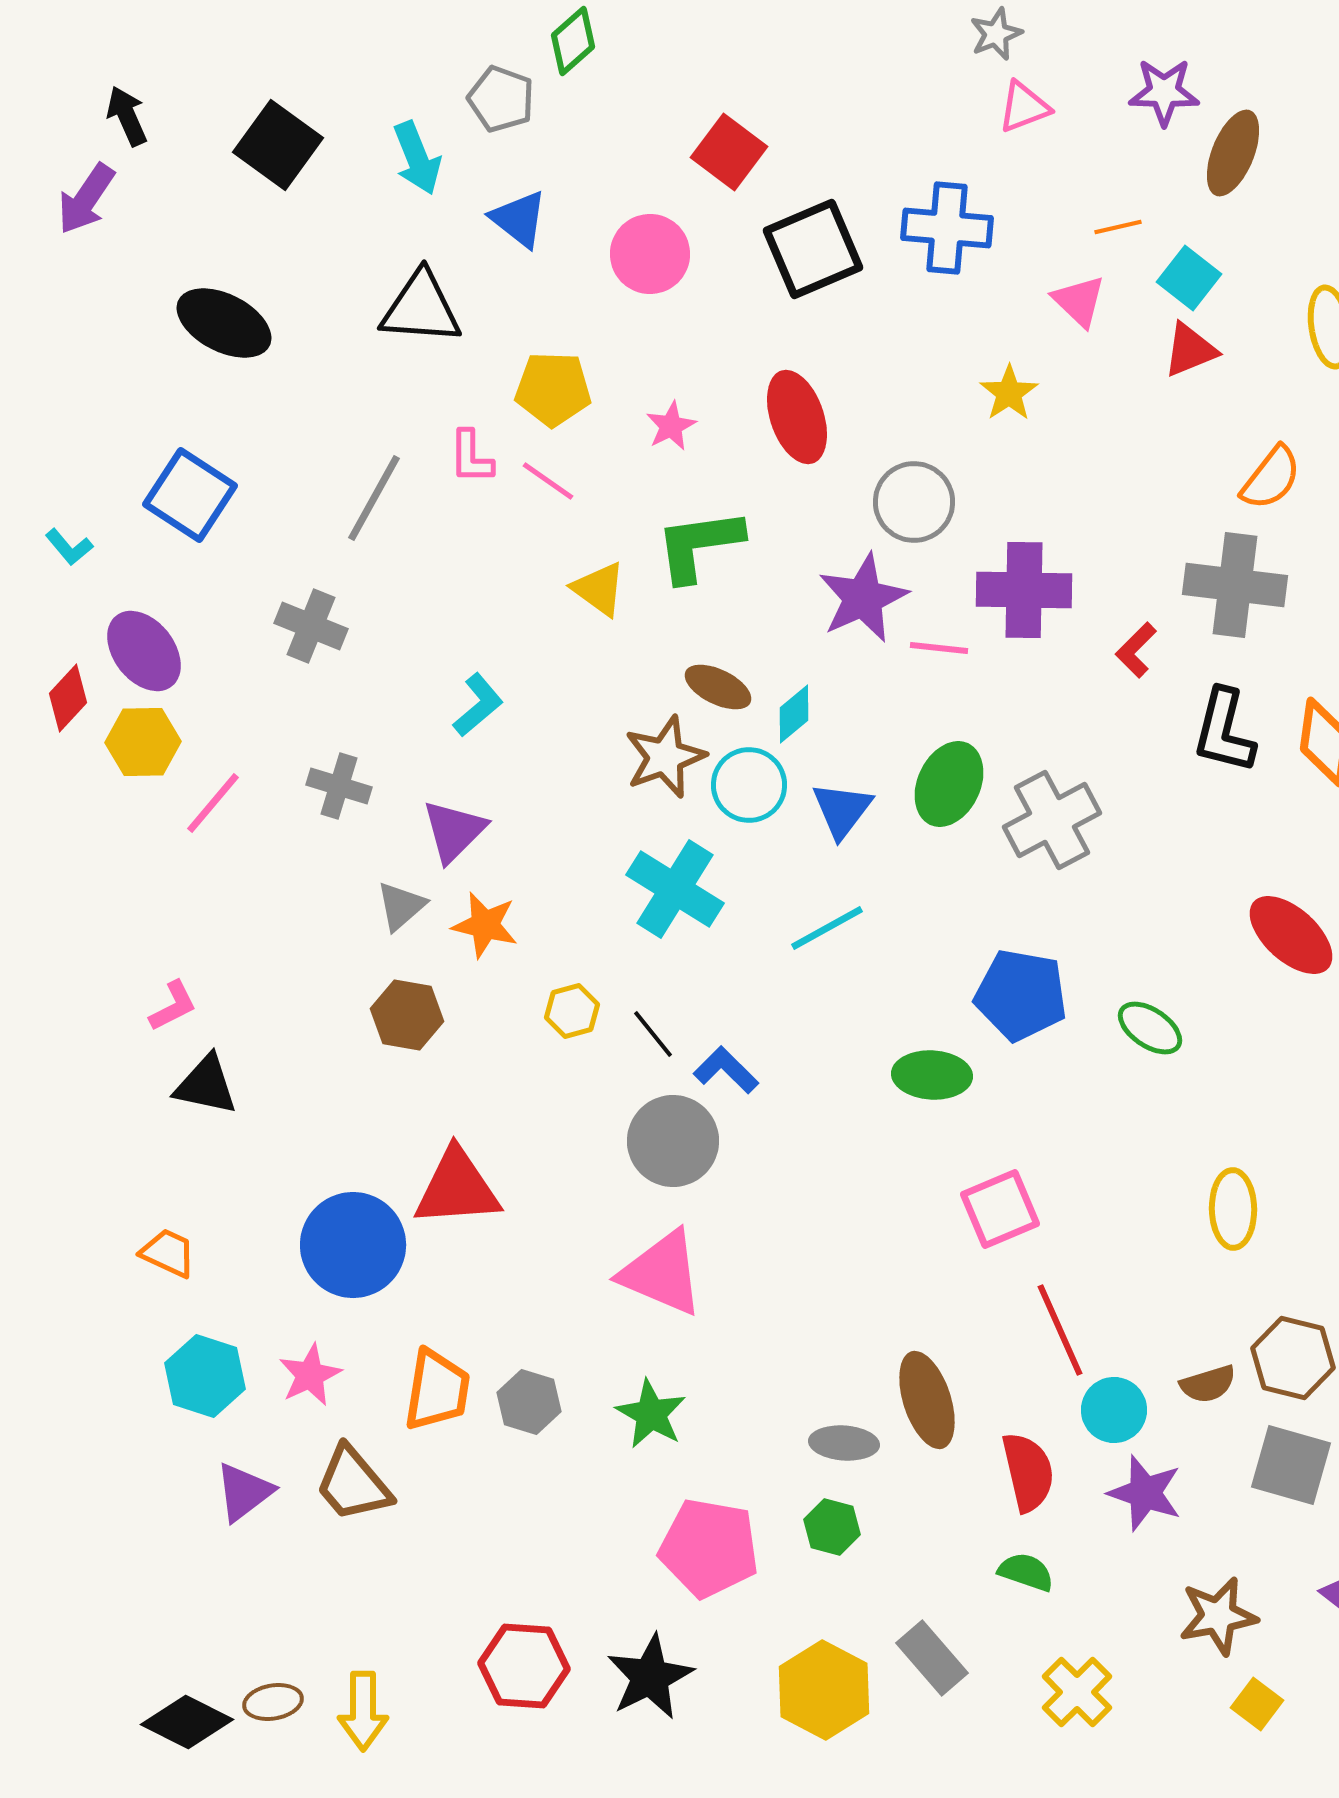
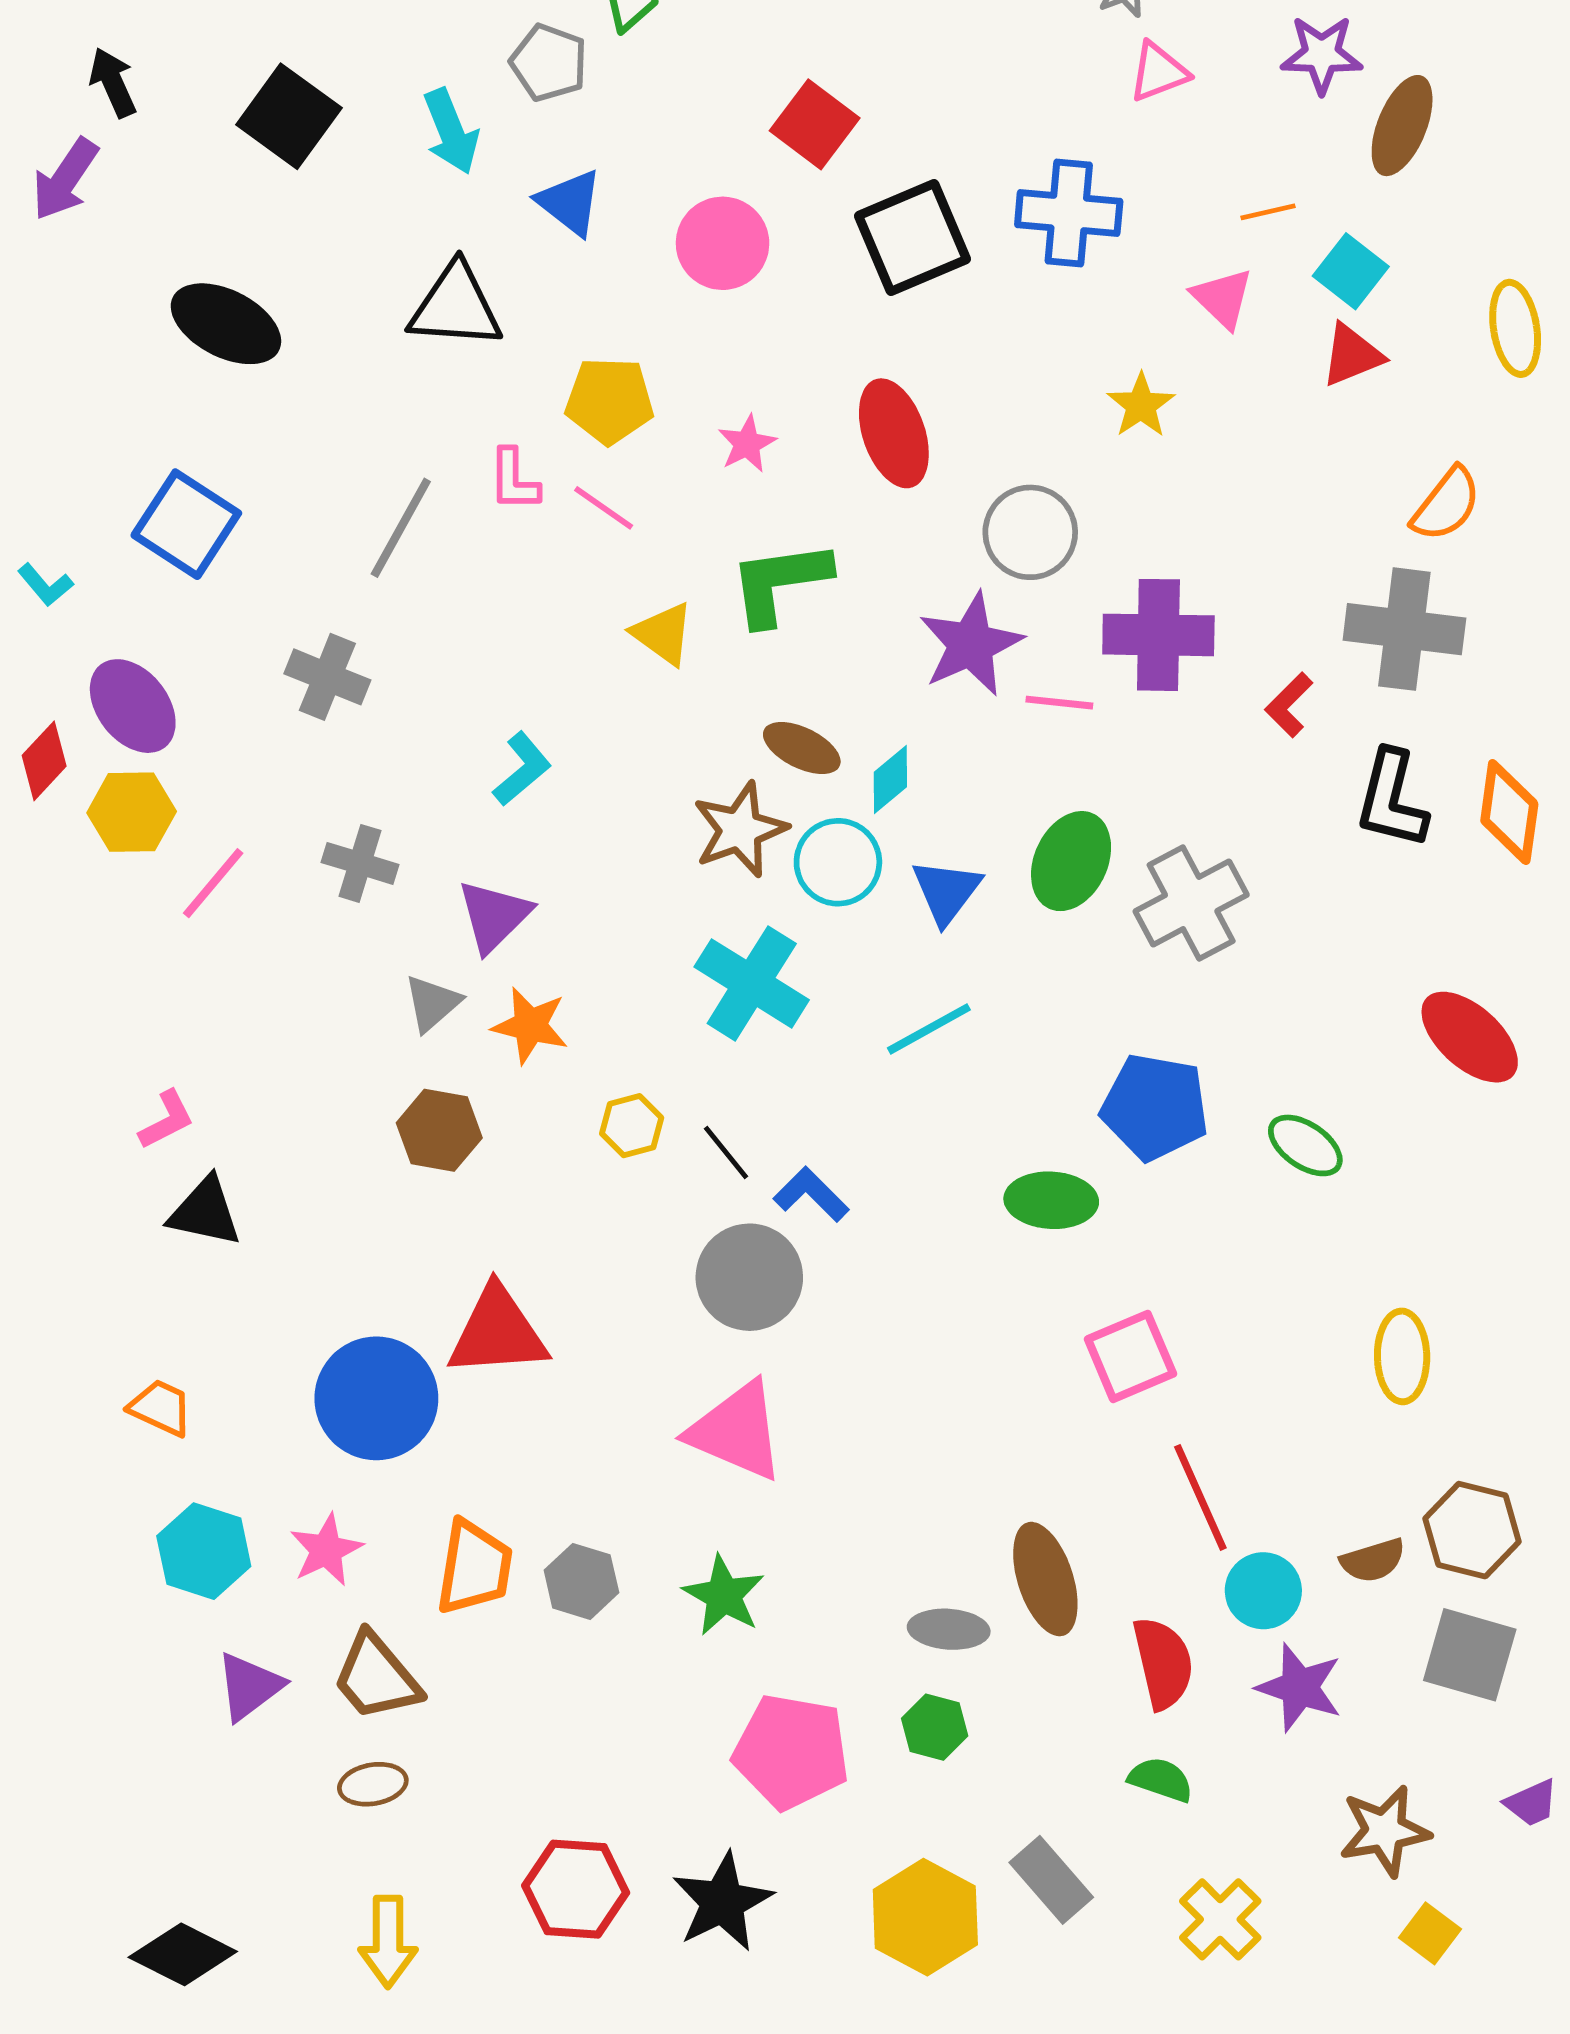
brown ellipse: (273, 1702) -> (373, 1784), moved

